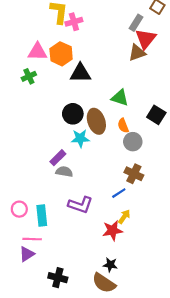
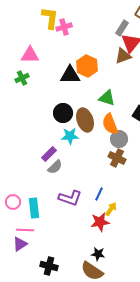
orange hexagon: (61, 54) -> (87, 66), moved
orange semicircle: (123, 126) -> (110, 124), size x1.5
gray semicircle: (64, 172) -> (55, 167), turned 126
brown cross: (134, 174) -> (117, 158), moved
blue line: (119, 193) -> (99, 194), moved, turned -32

